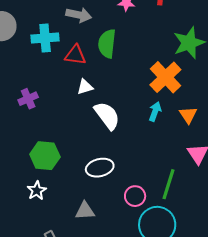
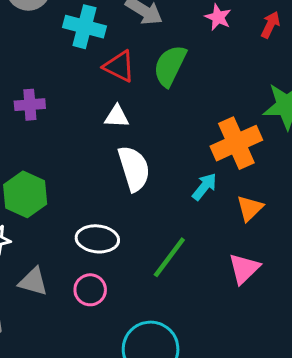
green line: (169, 184) -> (169, 257), moved
pink circle: (135, 196) -> (90, 290), moved
gray triangle: (85, 211) -> (33, 282), moved

